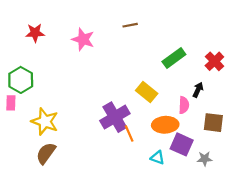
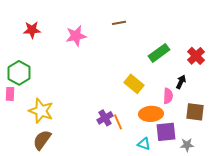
pink star: (83, 39) -> (76, 36), turned -30
purple cross: (115, 117) -> (105, 118), moved, size x0.6
purple square: (182, 144) -> (166, 132), turned -30

